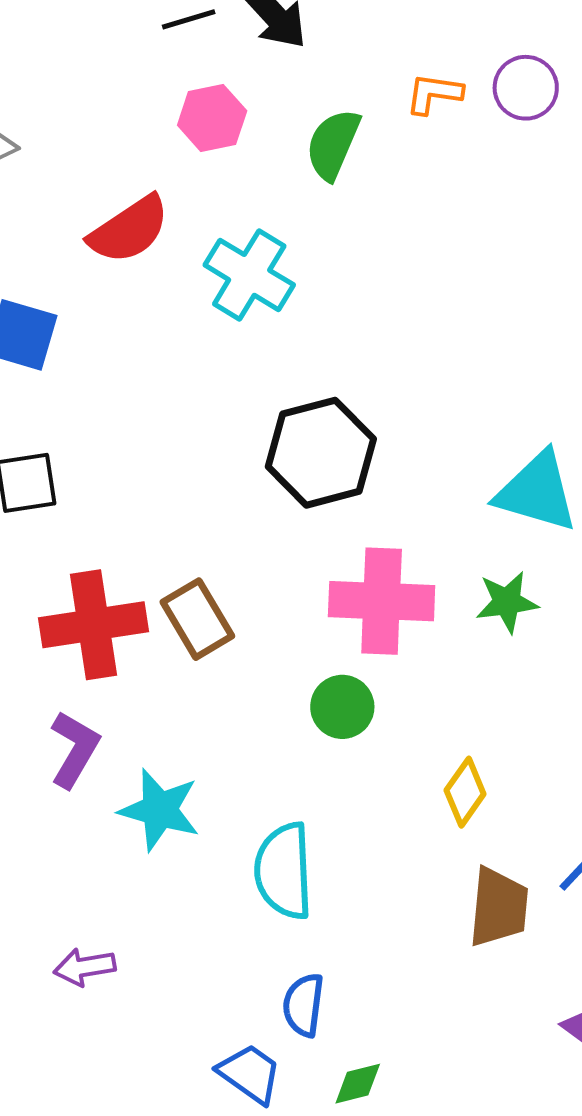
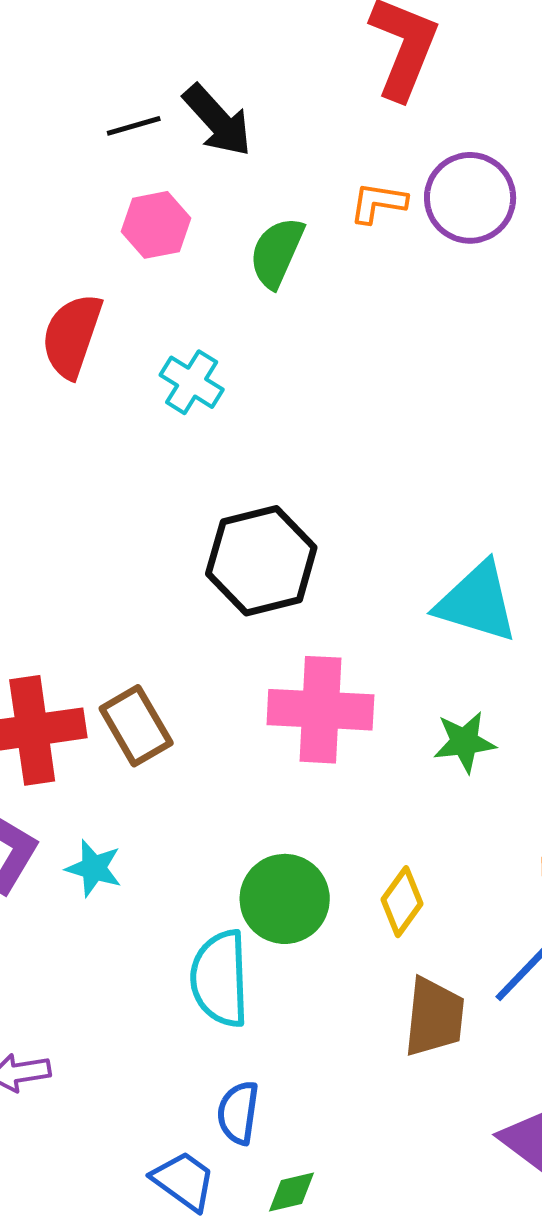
purple circle: (526, 88) -> (470, 198), size x1.4
red semicircle: (129, 230) -> (72, 336), turned 142
cyan cross: (249, 275) -> (192, 382), size x0.7
green star: (507, 602) -> (464, 742), moved
green circle: (342, 707) -> (285, 899), moved, size x1.4
cyan star: (160, 810) -> (94, 868), moved, size x0.7

